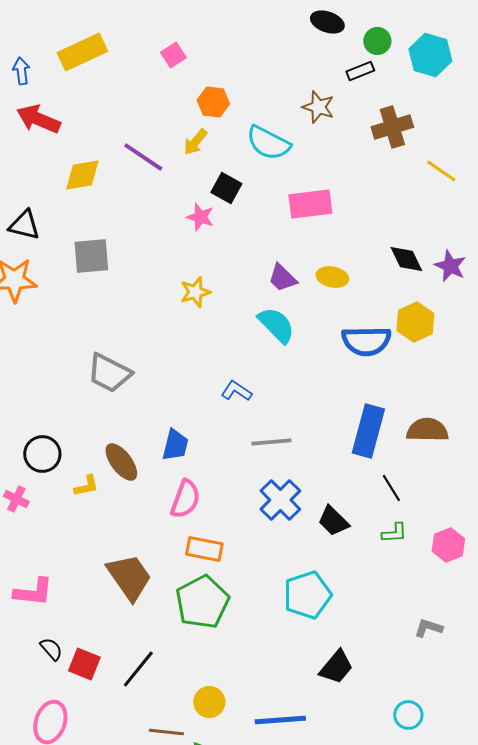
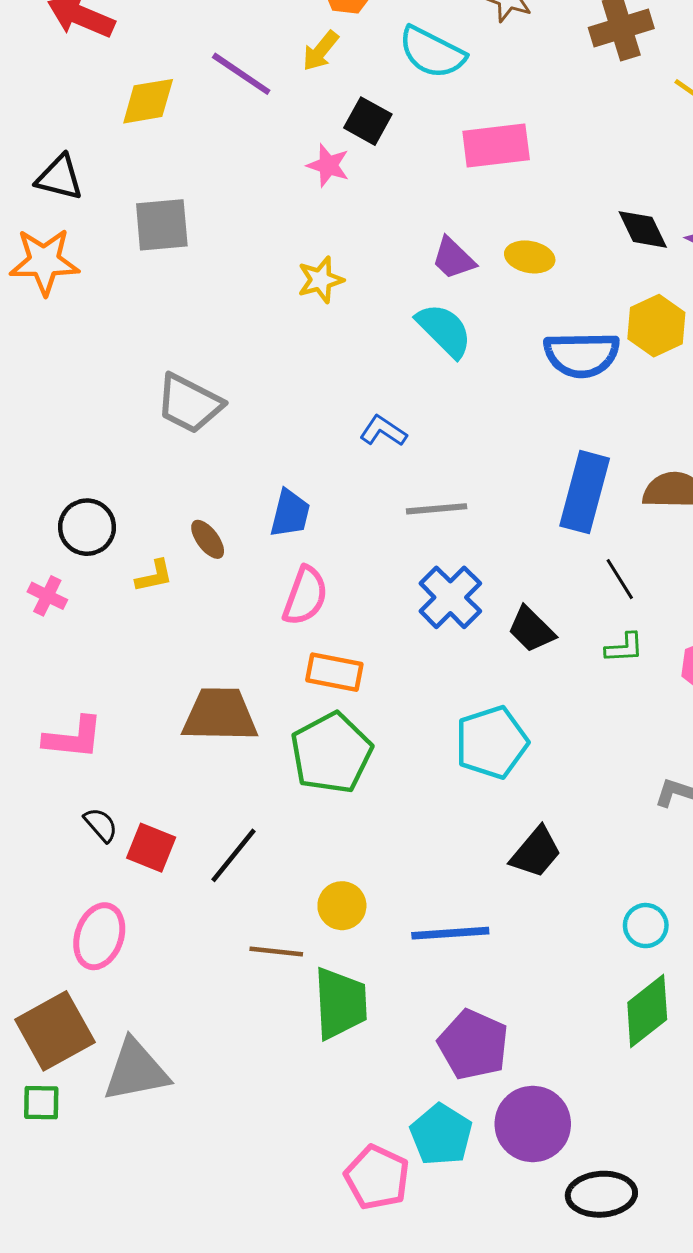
brown ellipse: (121, 462) -> (208, 539), size x0.7
brown trapezoid: (129, 577) -> (220, 715), turned -54

